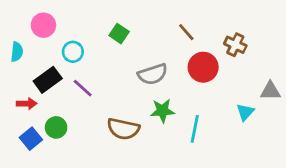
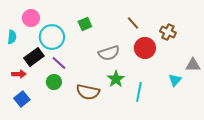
green square: (119, 34) -> (85, 24), turned 32
cyan circle: (73, 52) -> (52, 37), size x1.6
green star: (162, 111) -> (116, 79), turned -30
green circle: (56, 127) -> (54, 82), moved

